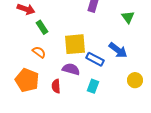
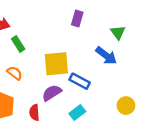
blue arrow: (118, 50) -> (106, 56), moved
purple semicircle: (71, 69) -> (52, 93), turned -48
cyan rectangle: (93, 86) -> (77, 112), turned 32

